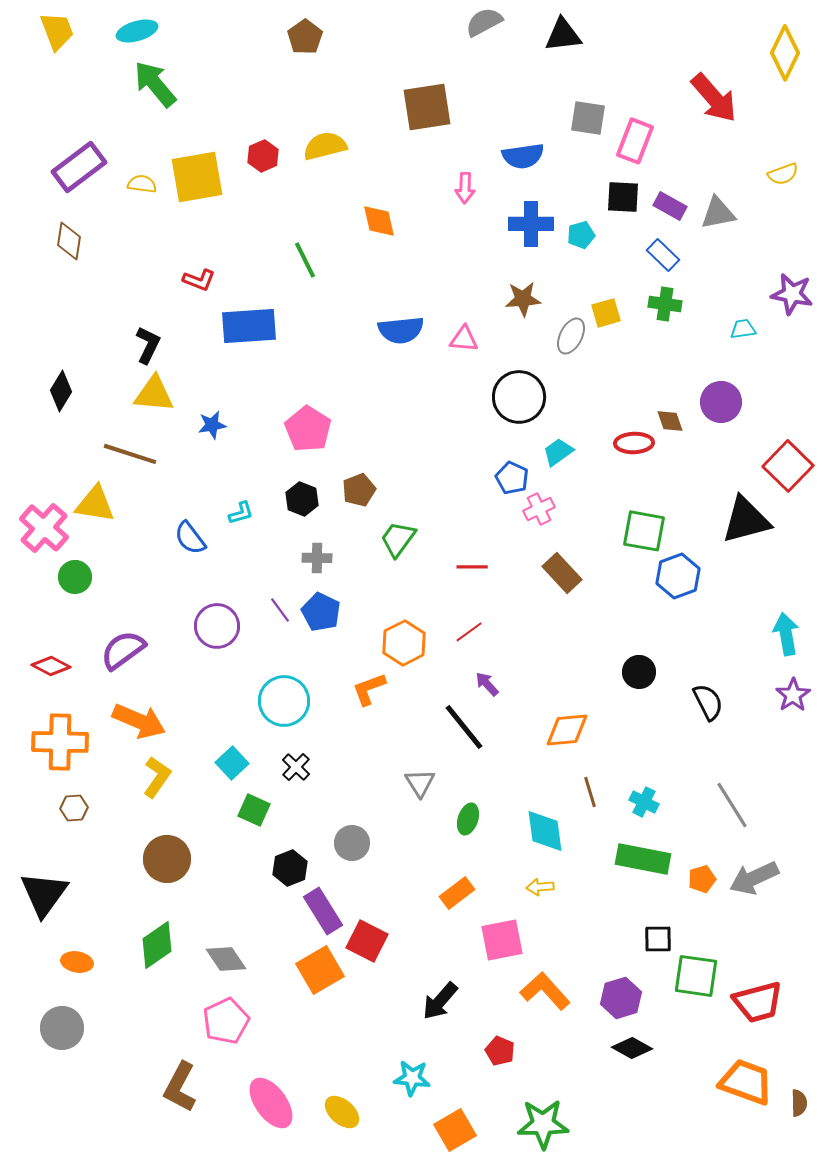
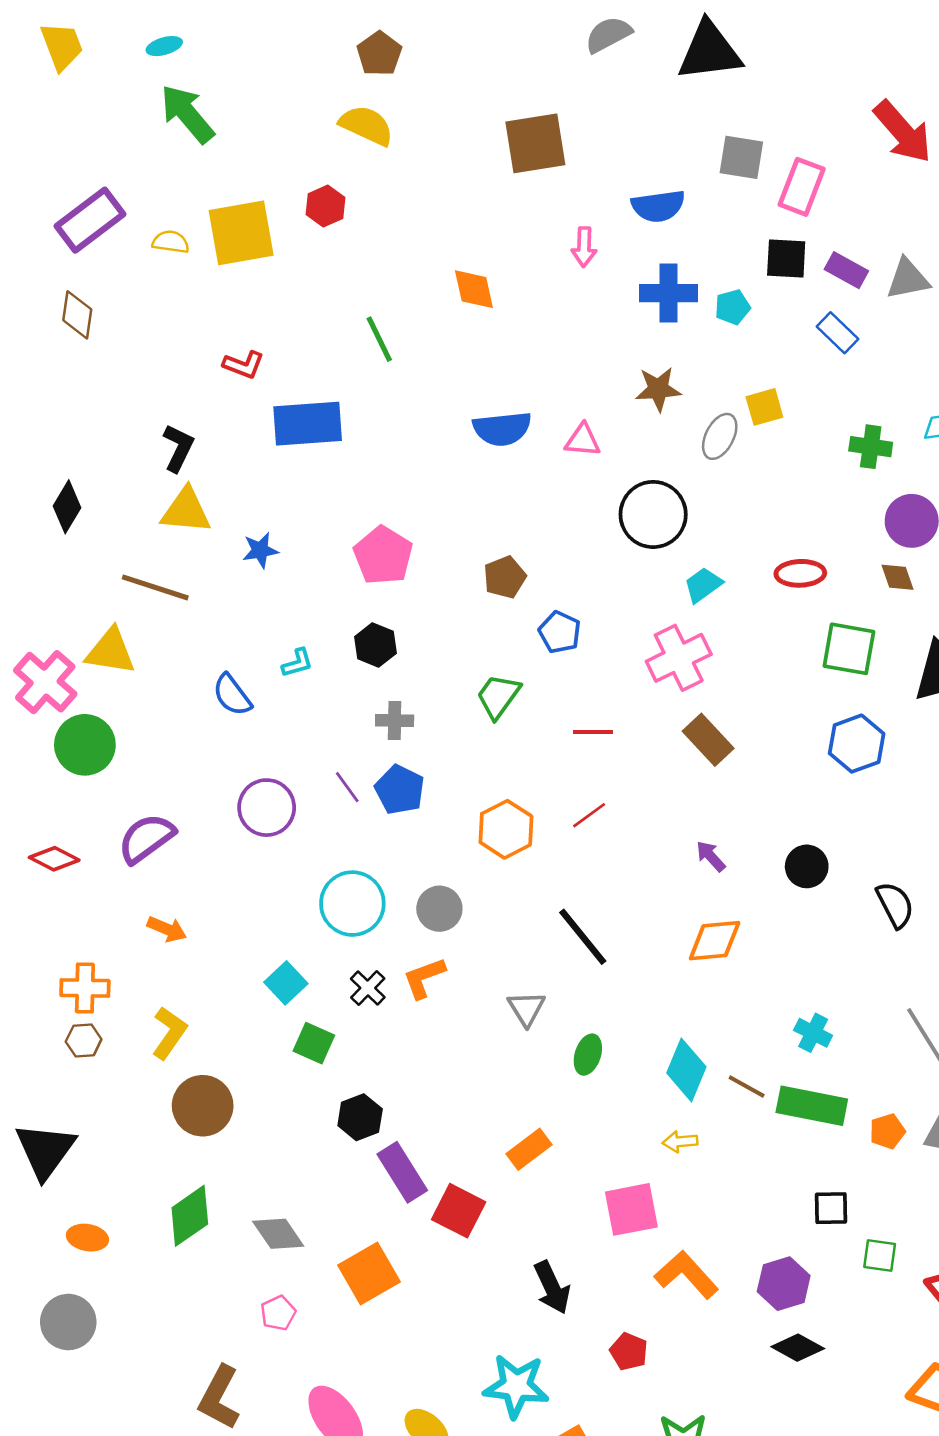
cyan ellipse: (137, 31) -> (164, 46), size x0.7
black triangle: (563, 35) -> (709, 51), size x1.4
yellow semicircle: (325, 146) -> (366, 125), moved, turned 39
green cross: (665, 304) -> (871, 447), moved
brown diamond: (670, 421) -> (898, 577), moved
blue pentagon: (512, 478) -> (560, 632), moved
brown pentagon: (359, 490) -> (505, 577), moved
pink cross: (539, 509) -> (679, 658), size x1.6
green square: (644, 531) -> (849, 649), moved
green circle: (75, 577) -> (85, 745), size x1.4
purple arrow: (487, 684) -> (711, 856), moved
orange L-shape: (369, 689) -> (424, 978), moved
orange arrow: (139, 721) -> (167, 929), size x0.6
orange cross: (60, 742) -> (85, 988), moved, size x0.7
yellow L-shape: (157, 777) -> (169, 1033), moved
brown line: (590, 792) -> (747, 1087), moved, turned -44
cyan diamond: (545, 831) -> (686, 1070), turned 30
gray circle: (352, 843) -> (439, 909), moved
orange rectangle: (457, 893) -> (529, 1149), moved
orange square: (320, 970) -> (369, 1273), moved
green square: (696, 976) -> (880, 1255), size x0.6
black arrow: (440, 1001) -> (552, 1287), turned -66
pink pentagon: (226, 1021) -> (278, 1313), size x0.6
cyan star: (412, 1078) -> (516, 1386), size x1.4

